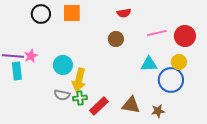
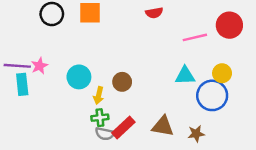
red circle: (185, 36) -> (229, 25), moved
brown circle: (116, 39) -> (122, 82), moved
yellow arrow: (79, 80) -> (99, 95), size x0.6
gray semicircle: (62, 95) -> (105, 134), moved

